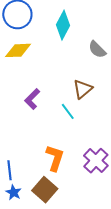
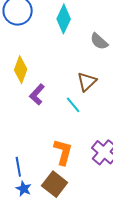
yellow diamond: (18, 50) -> (21, 70), moved, turned -64

